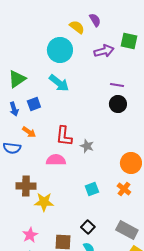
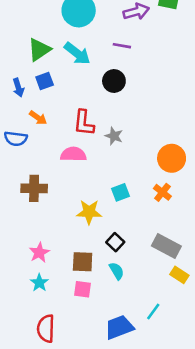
green triangle: (17, 79) -> (39, 50), moved
purple line: (117, 85) -> (122, 46), moved
black circle: (118, 104) -> (114, 81), moved
yellow star: (44, 202) -> (89, 212), moved

